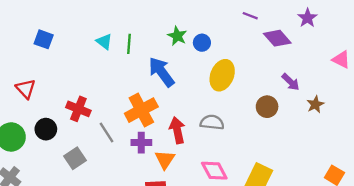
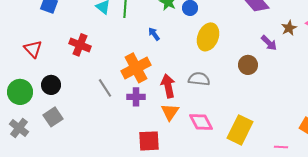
blue arrow: (162, 72) -> (154, 34), size x0.5
brown star: (315, 104) -> (289, 28), moved
red cross: (78, 109) -> (80, 45), moved
gray square: (75, 158) -> (53, 117), moved
orange triangle: (165, 159) -> (170, 112), moved

